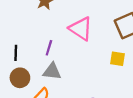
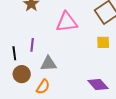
pink triangle: (81, 29) -> (67, 22), turned -30
purple line: (49, 48) -> (32, 45), moved

